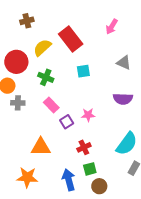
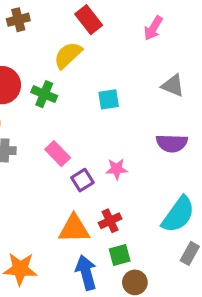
red rectangle: (71, 39) -> (89, 20), moved, size x0.7
yellow semicircle: (42, 48) -> (68, 55), moved
green cross: (46, 77) -> (44, 94), moved
orange triangle: (41, 147) -> (74, 229), moved

